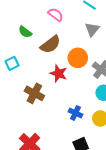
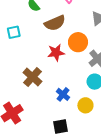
red star: (59, 73) -> (56, 53), turned 30
brown cross: (34, 93) -> (32, 77), moved

